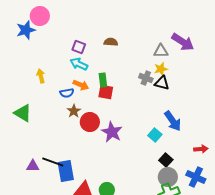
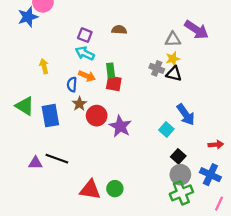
blue semicircle: (67, 93) -> (72, 84), turned 104
blue rectangle: (66, 171) -> (50, 116), moved

